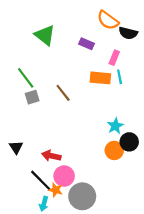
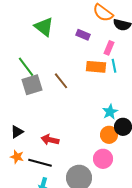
gray square: (32, 97) -> (32, 85), size x1.5
black triangle: (16, 147) -> (17, 132), turned 32
pink circle: (64, 176) -> (103, 159), moved
black line: (41, 180) -> (40, 163), turned -30
orange star: (56, 190) -> (17, 157), moved

